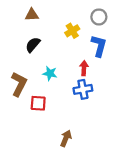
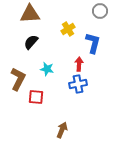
brown triangle: (32, 15) -> (30, 14), size x1.5
gray circle: (99, 17) -> (100, 11), moved

